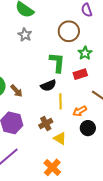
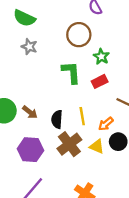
black semicircle: (48, 85) -> (57, 119), moved, turned 126
brown cross: (46, 124) -> (69, 144), size x1.5
yellow triangle: (60, 138) -> (97, 146), moved

